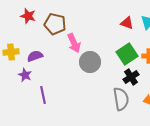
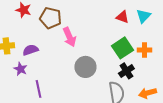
gray circle: (90, 62) -> (85, 67), moved

